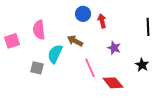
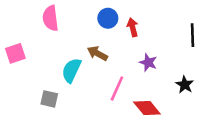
pink semicircle: (39, 30) -> (51, 18), moved
gray square: (37, 68) -> (49, 99), moved
pink line: (90, 68) -> (117, 89), turned 48

